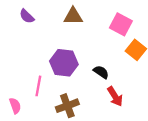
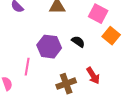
black semicircle: (101, 72) -> (78, 42), moved
brown cross: (67, 106) -> (66, 84), moved

